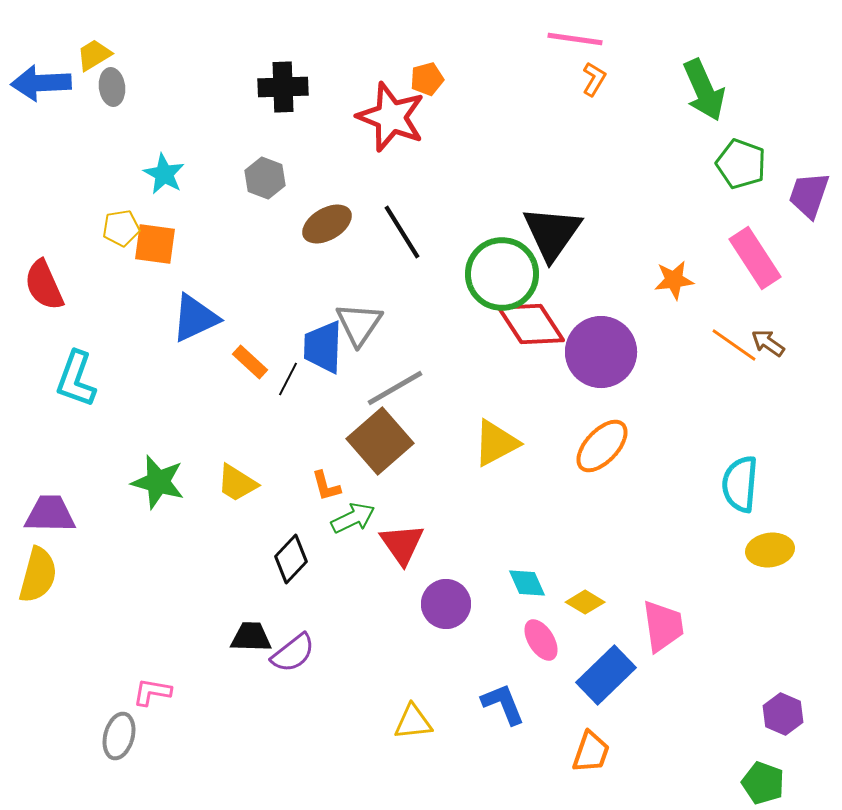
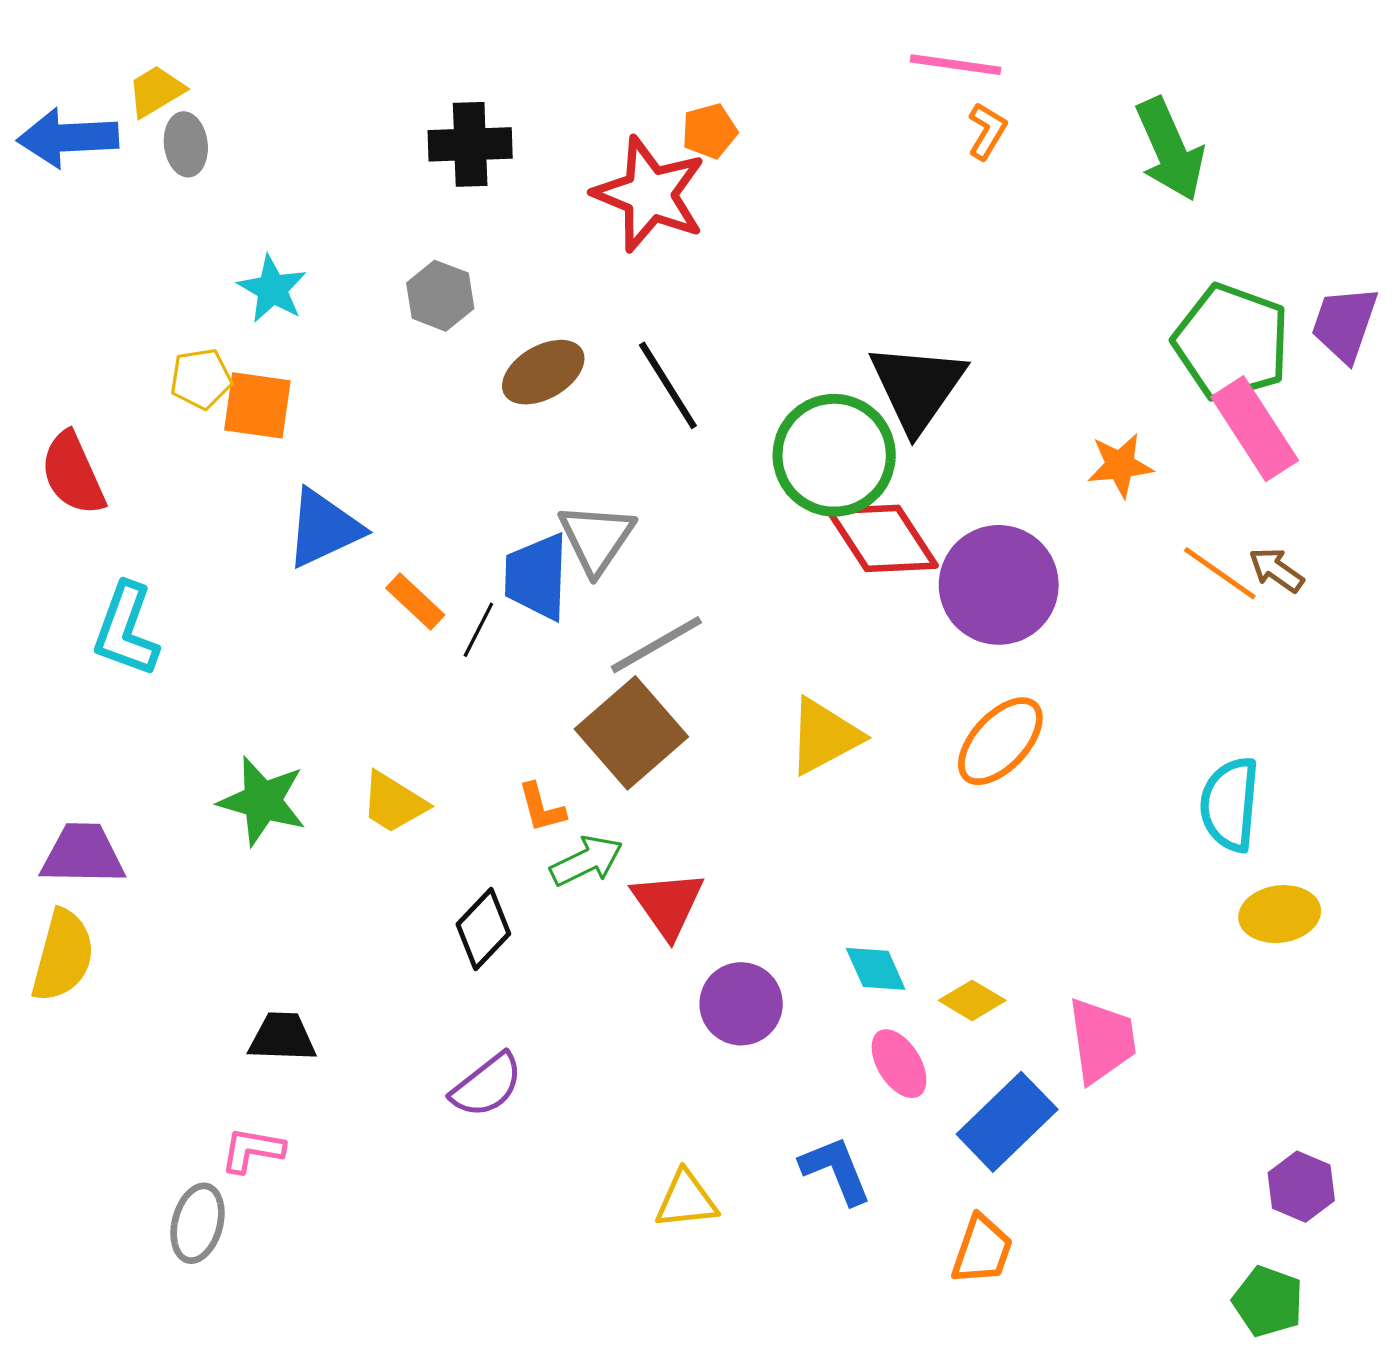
green pentagon: (741, 164) -> (1231, 342), moved, size x1.4
black trapezoid: (251, 637) -> (282, 1037), moved

